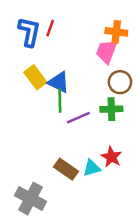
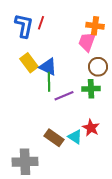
cyan triangle: (92, 168) -> (75, 137), turned 49
gray cross: (31, 199) -> (25, 162), turned -30

